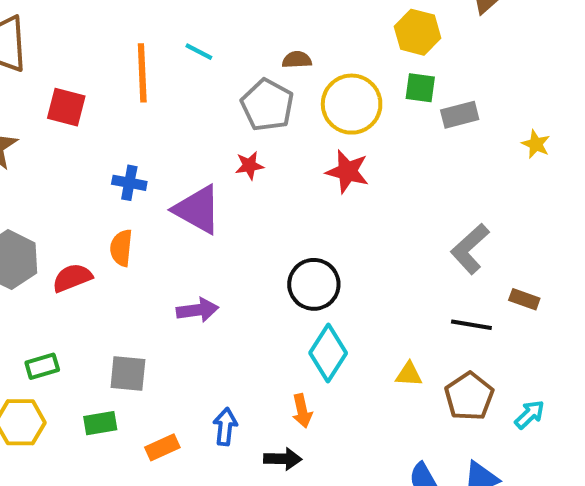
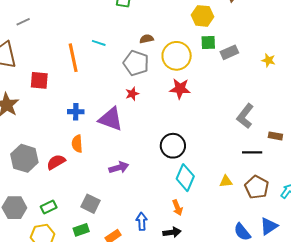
gray square: (128, 373) -> (90, 204), turned 30

